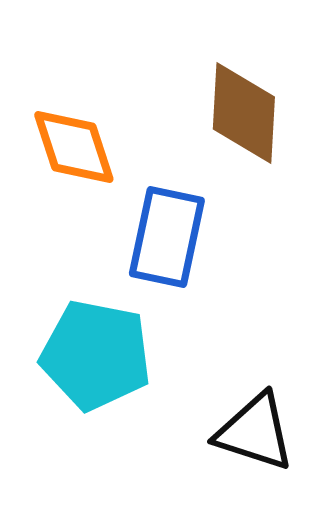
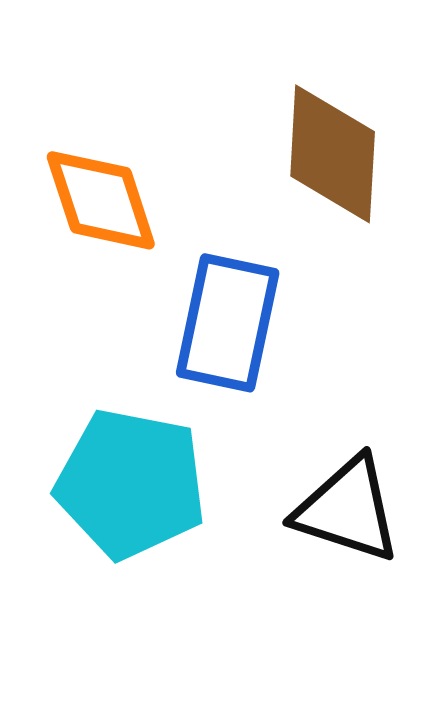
black triangle: (255, 432) -> (347, 510), moved

